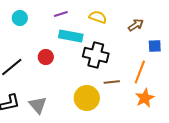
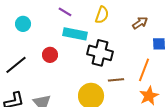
purple line: (61, 14) -> (65, 12), turned 48
yellow semicircle: (98, 17) -> (102, 15), turned 90
cyan circle: (20, 18) -> (23, 24), moved

